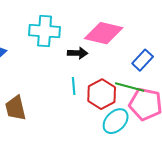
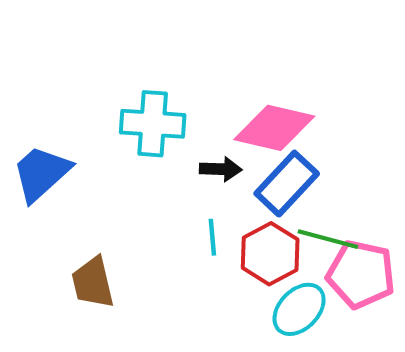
blue rectangle: (143, 60) -> (287, 184), moved, size x1.4

